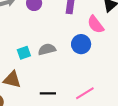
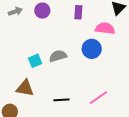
pink semicircle: (96, 25) -> (105, 28), turned 138

